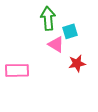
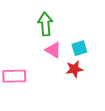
cyan square: (70, 31) -> (79, 48), moved

